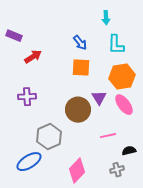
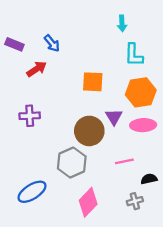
blue arrow: (80, 43) -> (52, 43), moved
pink ellipse: (124, 105) -> (143, 125), turned -55
gray hexagon: (49, 137) -> (72, 163), moved

